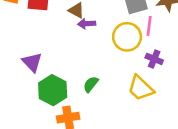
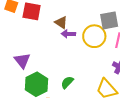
yellow circle: (127, 37) -> (94, 36), moved

